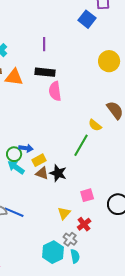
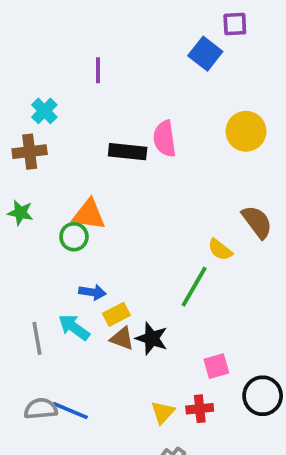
purple line: (44, 44) -> (98, 70), moved
orange triangle: (14, 77) -> (89, 215), moved
pink semicircle: (55, 91) -> (165, 139), moved
green circle: (14, 154) -> (74, 237), moved
pink square: (87, 195) -> (216, 366), moved
red cross: (84, 224) -> (200, 409), moved, turned 32

